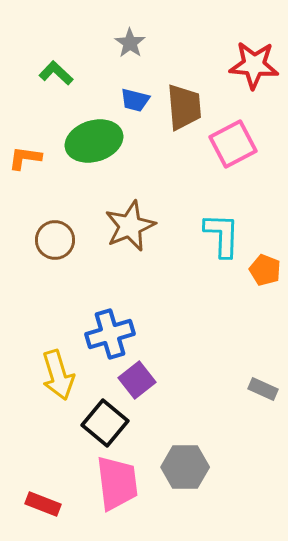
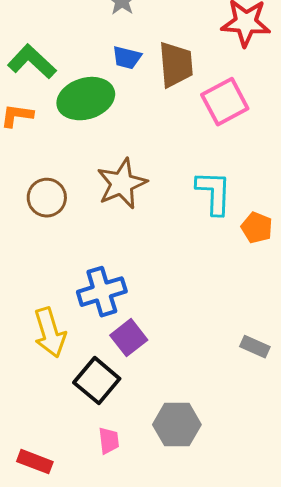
green L-shape: (56, 73) -> (32, 62), moved, size x1.4
pink trapezoid: (117, 483) -> (109, 441), size x0.5

